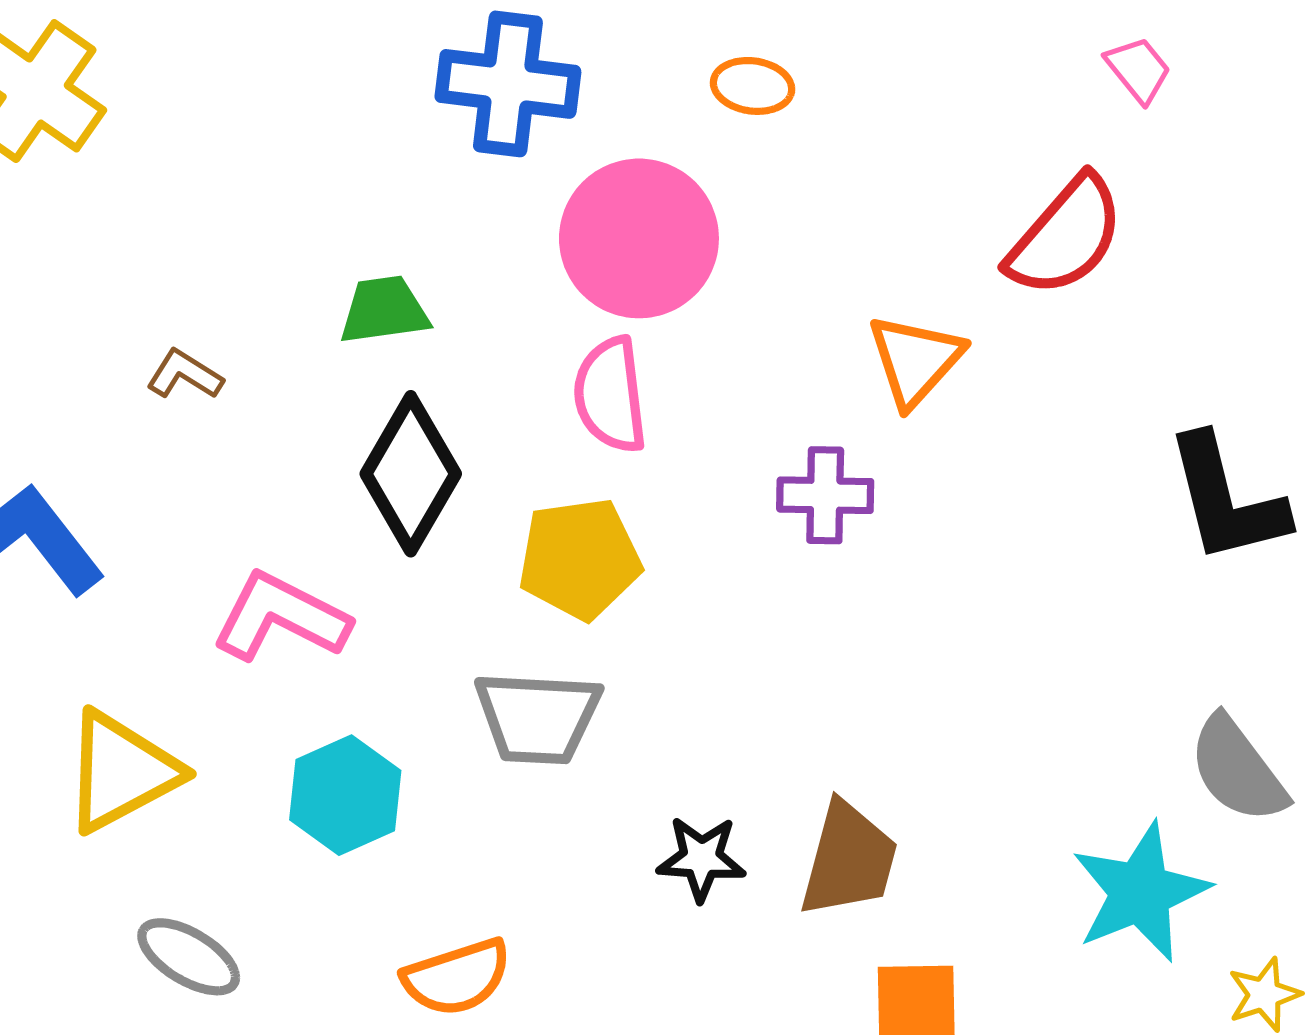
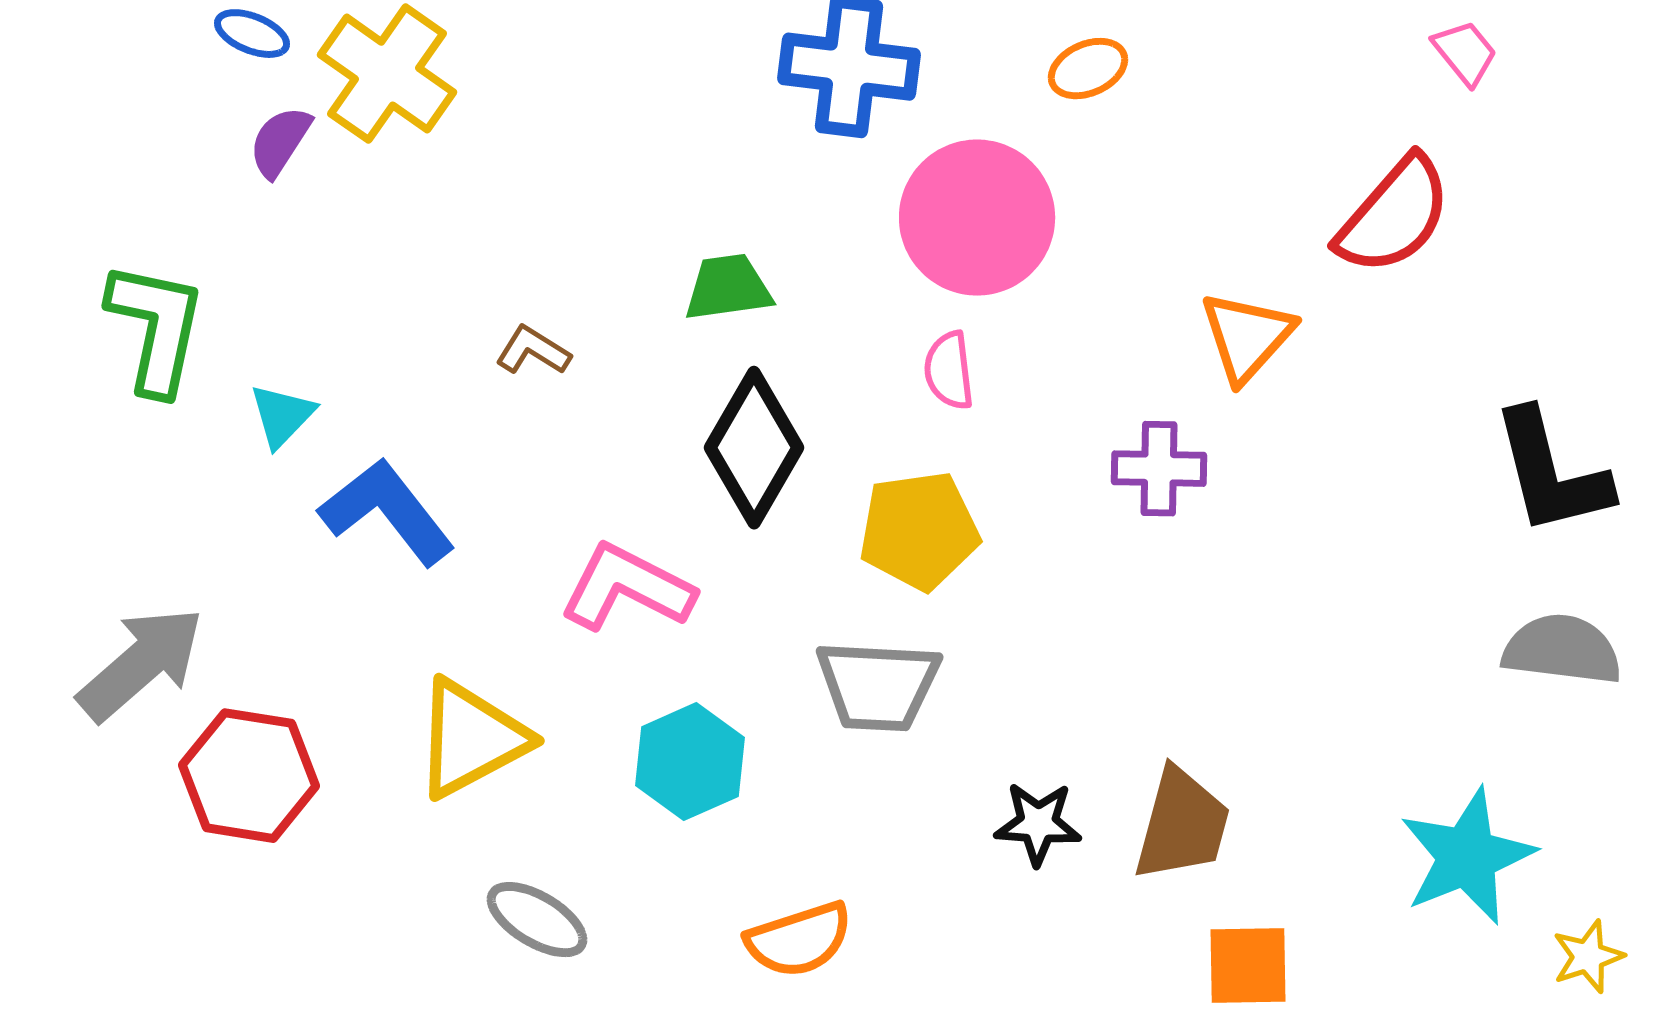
orange ellipse: (753, 86) -> (1088, 69), turned -32
pink semicircle: (610, 395) -> (949, 371), size x0.7
gray semicircle: (1238, 770) -> (1562, 650), moved, turned 134

